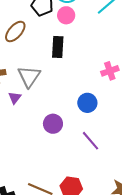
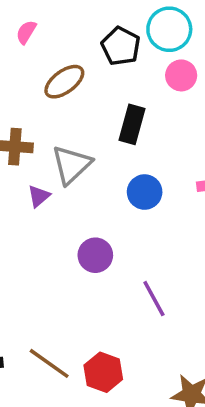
pink circle: (66, 15) -> (181, 75), moved
blue circle: (87, 103) -> (145, 192), moved

